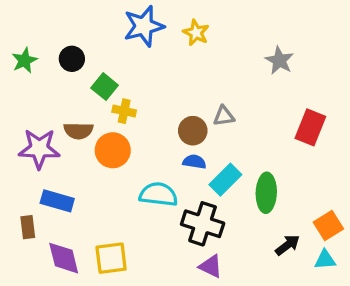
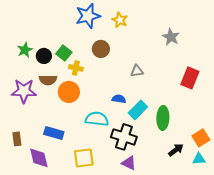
black circle: (72, 59) -> (44, 56), moved
green star: (24, 60) -> (25, 50), moved
brown circle: (193, 131) -> (101, 49), moved
blue rectangle: (57, 201) -> (54, 133), moved
yellow square: (111, 258) -> (84, 158), moved

